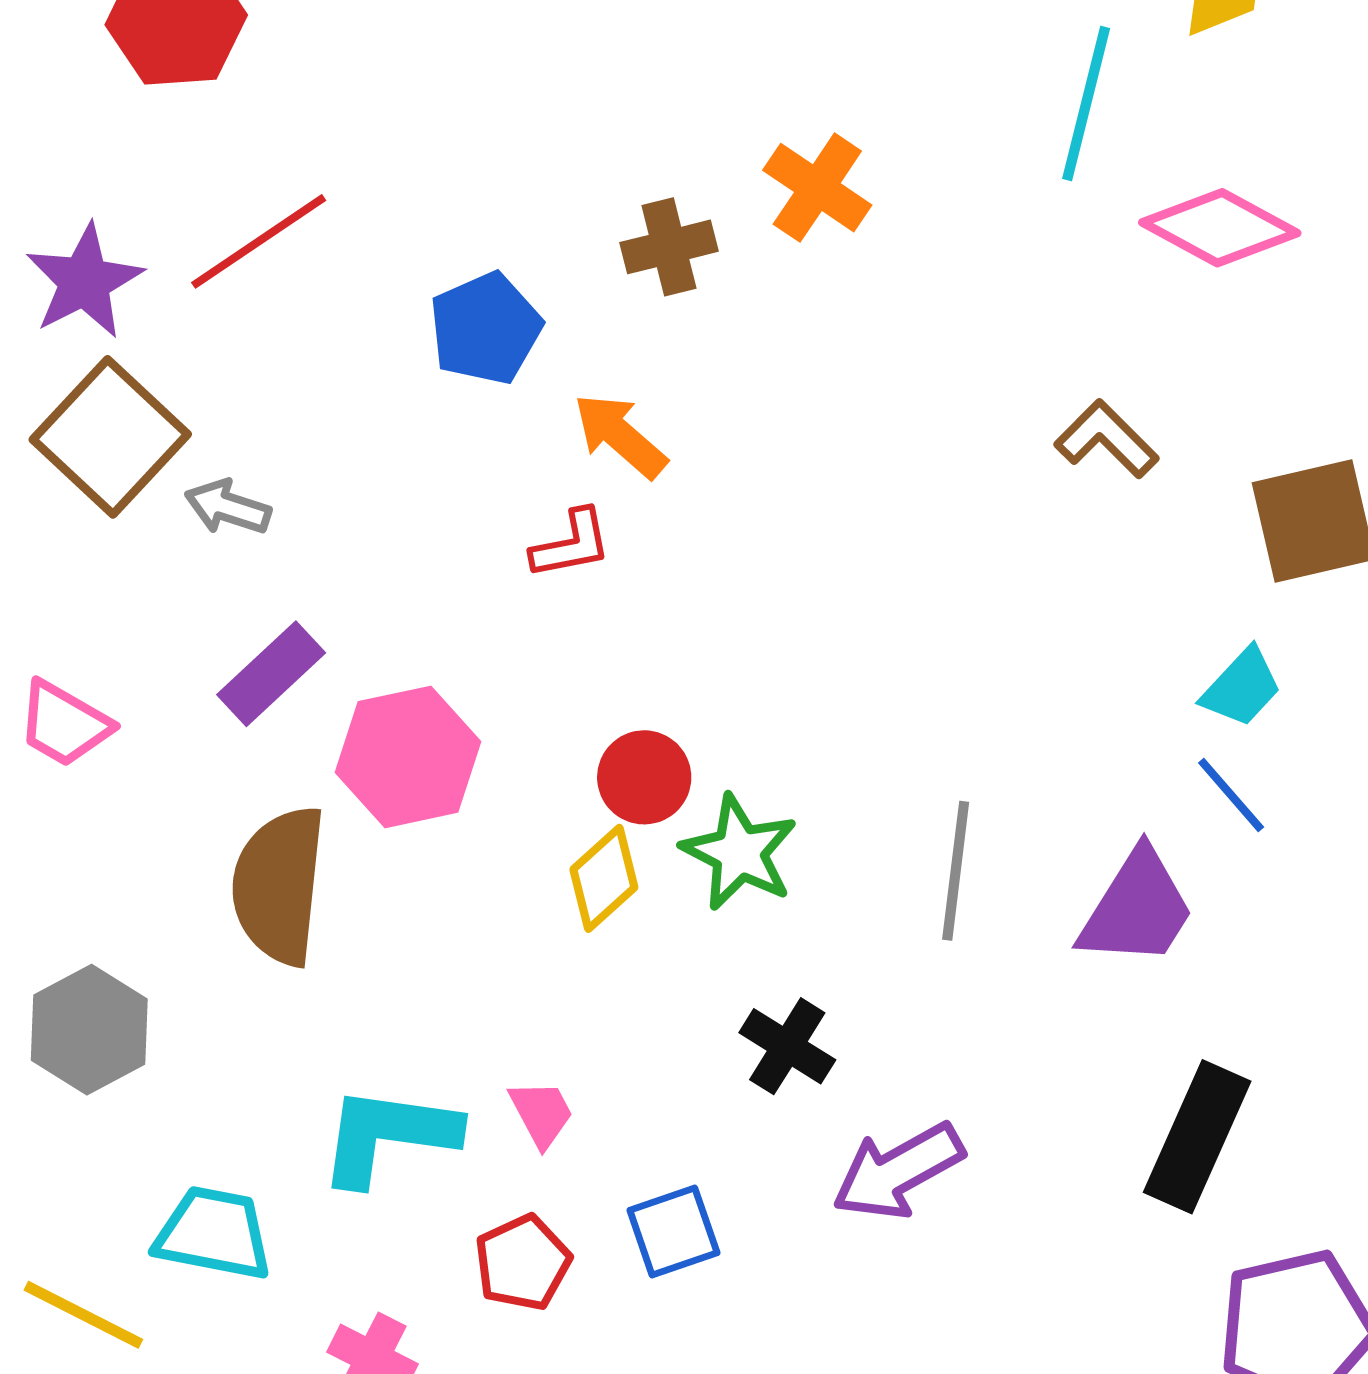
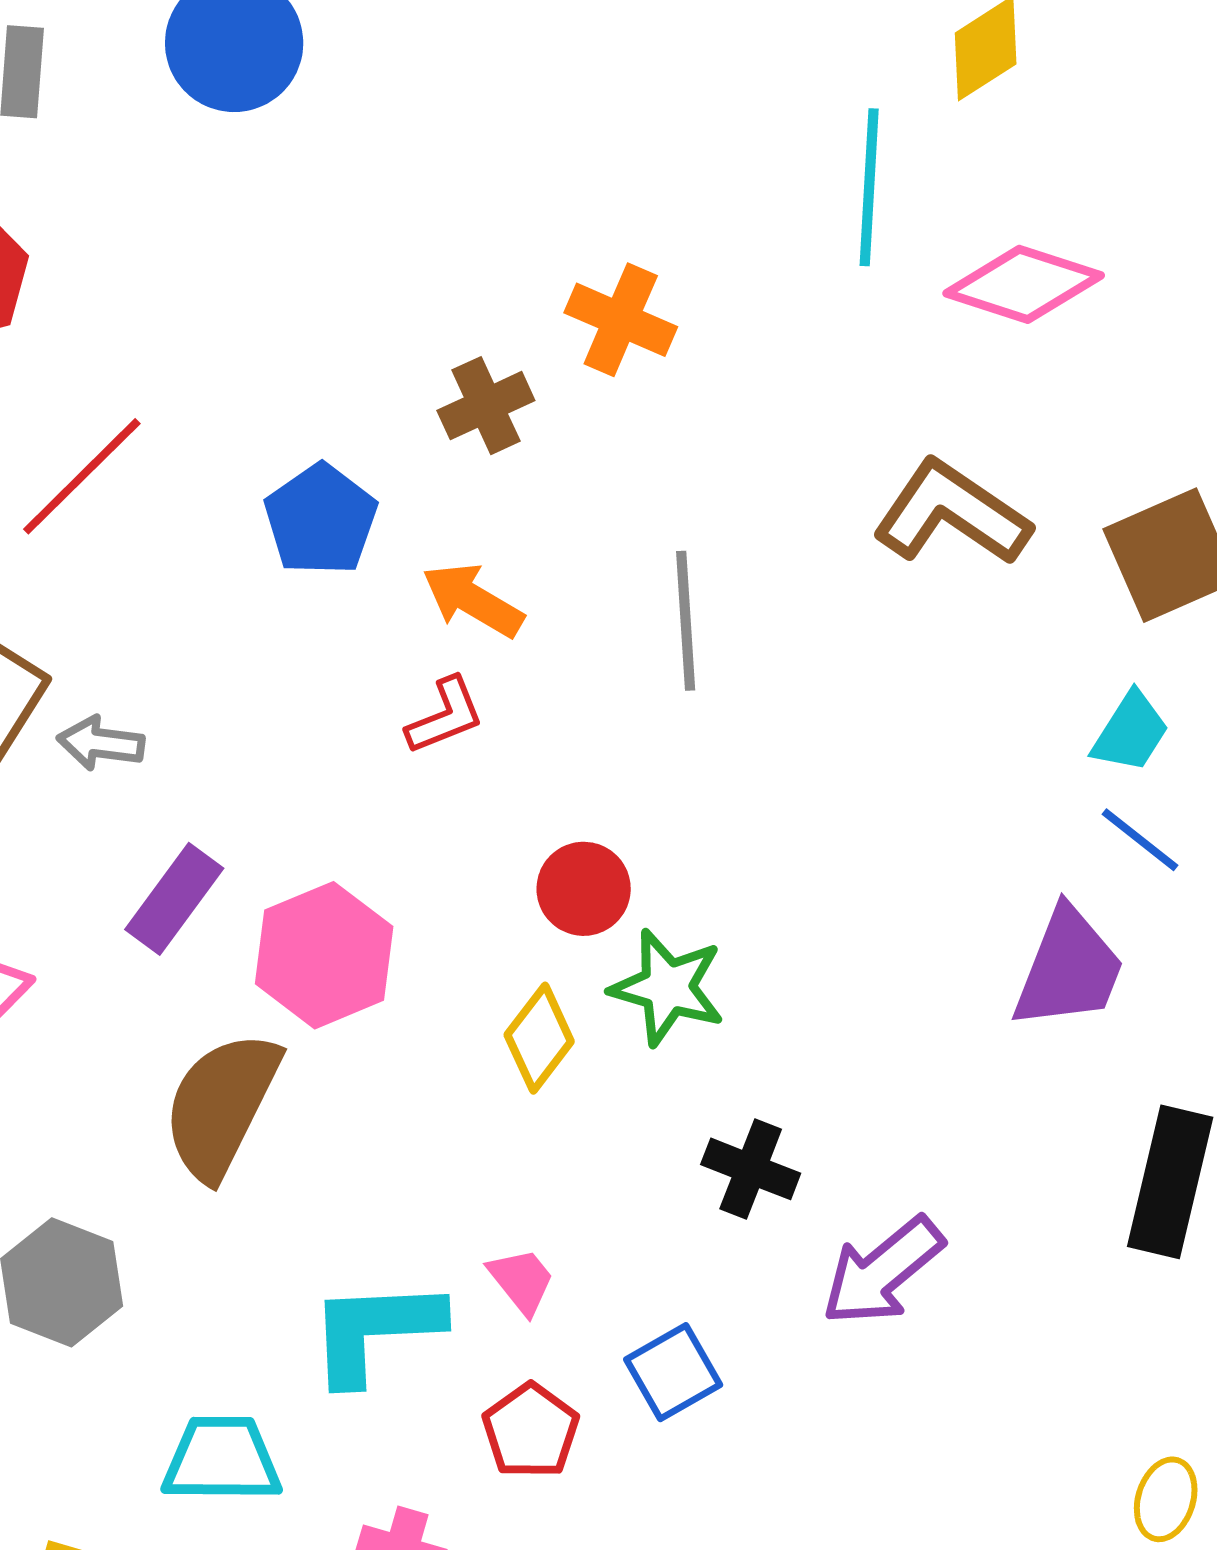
brown L-shape: (1107, 439) -> (952, 513), size x1.5
red circle: (644, 777) -> (584, 889), moved
gray line: (956, 871) -> (686, 621), moved
brown semicircle: (279, 885) -> (221, 1105), turned 31

